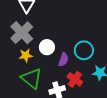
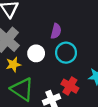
cyan circle: (84, 50) -> (66, 53), moved
purple semicircle: (63, 60) -> (56, 31), moved

